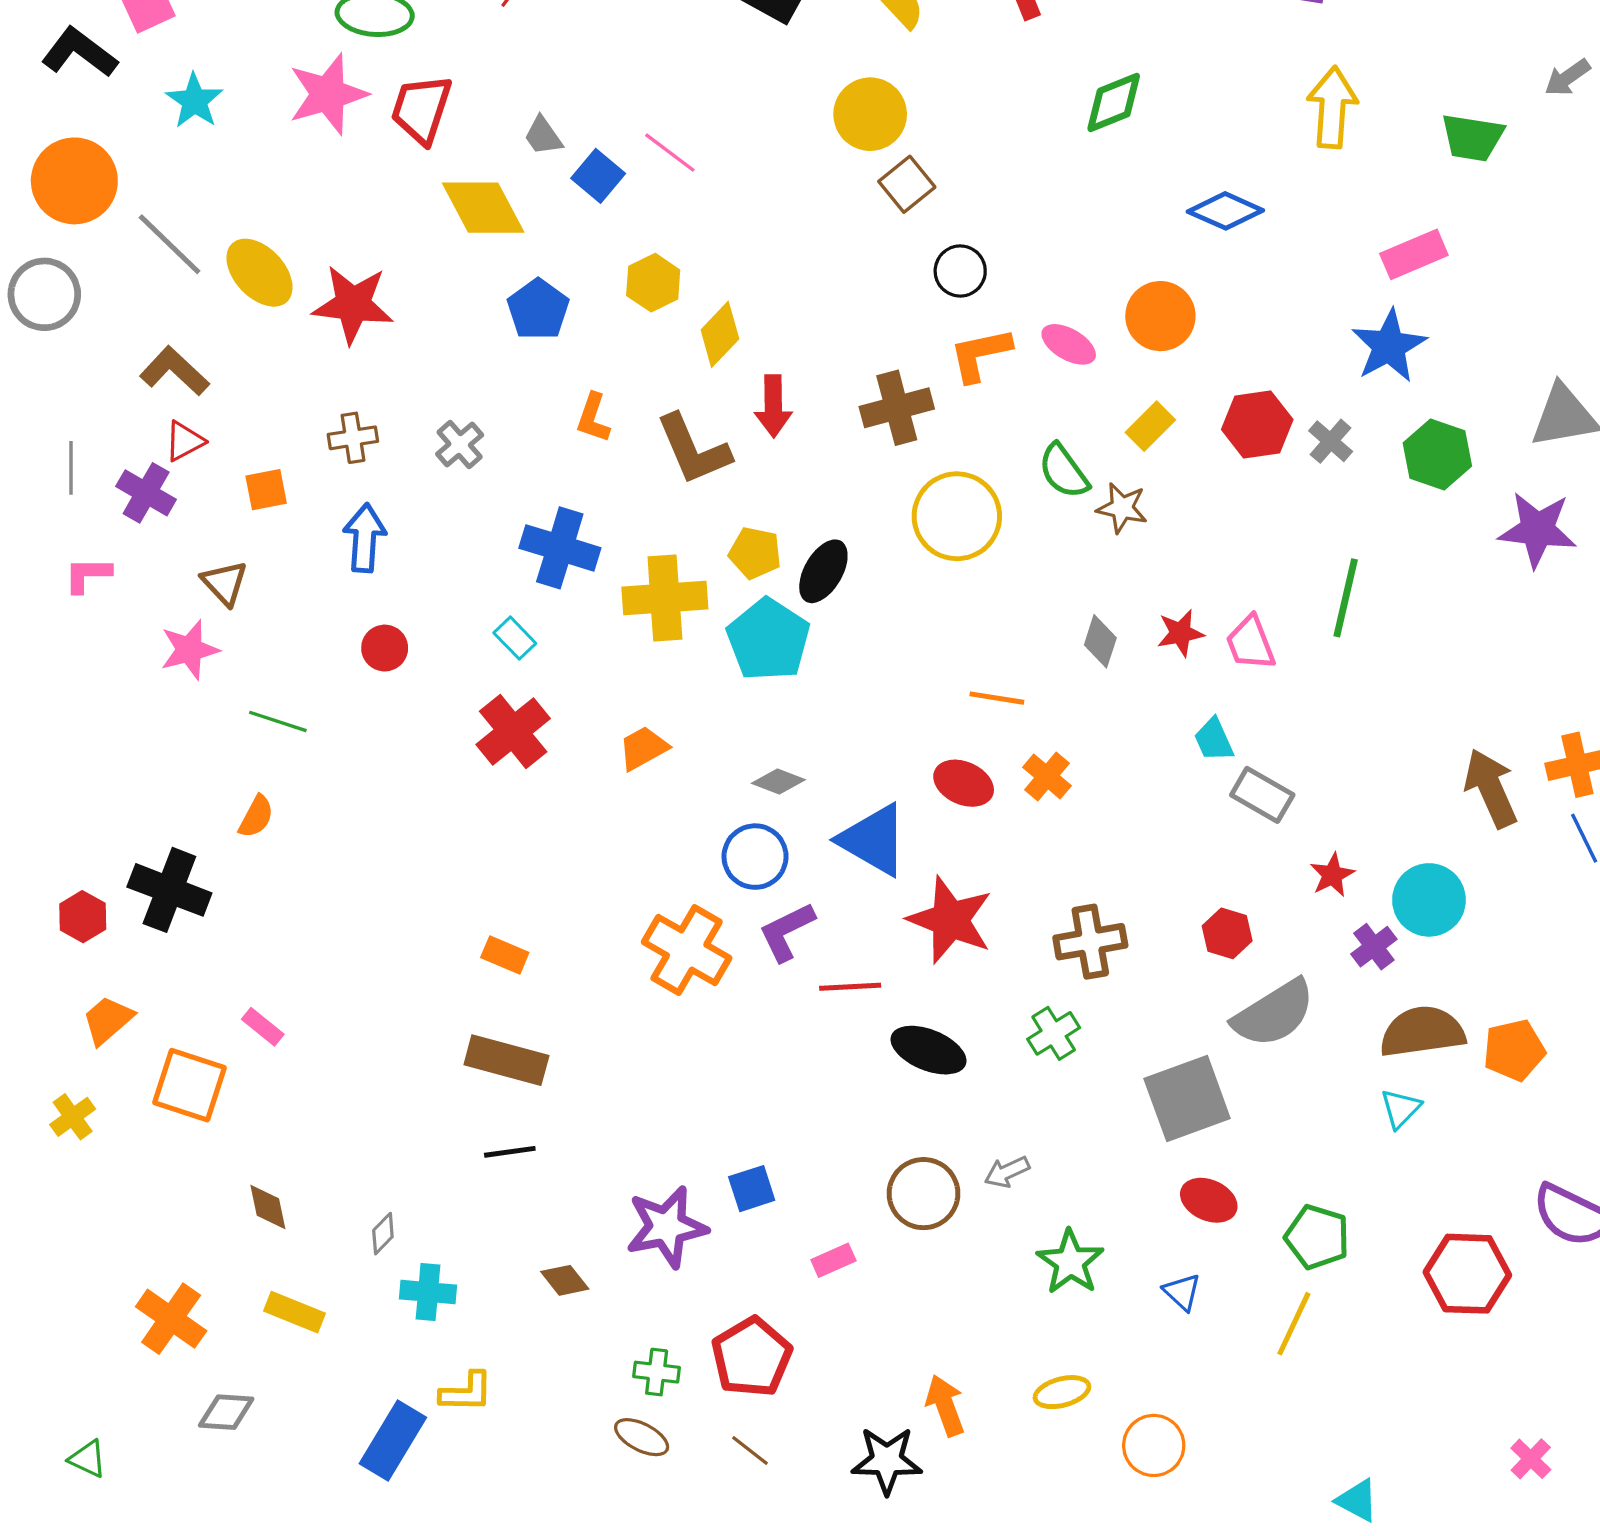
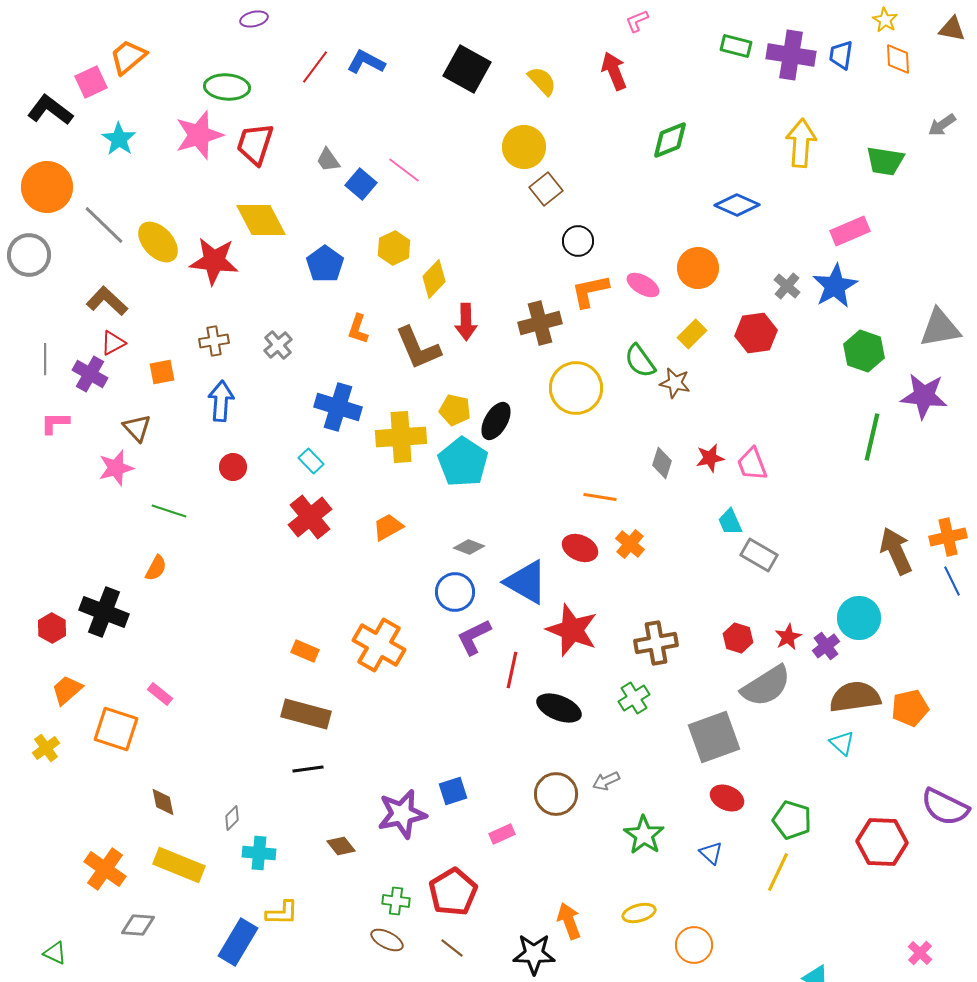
yellow diamond: (483, 208) -> (261, 220), moved
gray cross: (1331, 441) -> (787, 286), moved
green line: (1346, 598) -> (872, 437), moved
red star: (1332, 875) -> (788, 637), moved
orange cross: (687, 950) -> (379, 645), moved
red line: (850, 987) -> (512, 670), turned -75
cyan triangle: (1401, 1108) -> (842, 743), turned -32
yellow rectangle: (295, 1312) -> (179, 865), size x1.4

